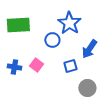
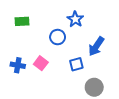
blue star: (69, 23) -> (75, 19), size x0.7
green rectangle: (18, 25) -> (22, 21), size x0.6

